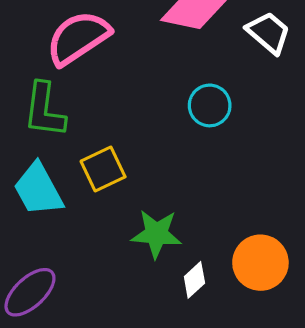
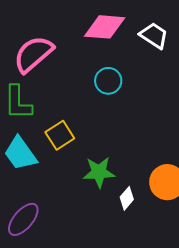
cyan circle: (210, 105) -> (108, 81), moved

